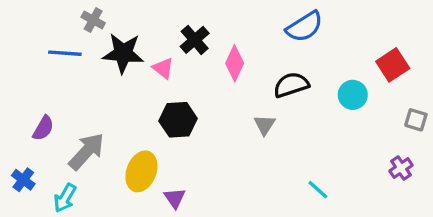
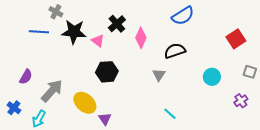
cyan circle: (353, 95) -> (212, 77), moved
yellow ellipse: (141, 171) -> (85, 103), turned -70
cyan line: (318, 190) -> (170, 114), moved

